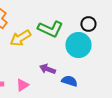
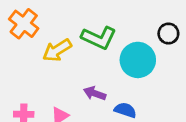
black circle: (88, 24) -> (168, 34), moved

